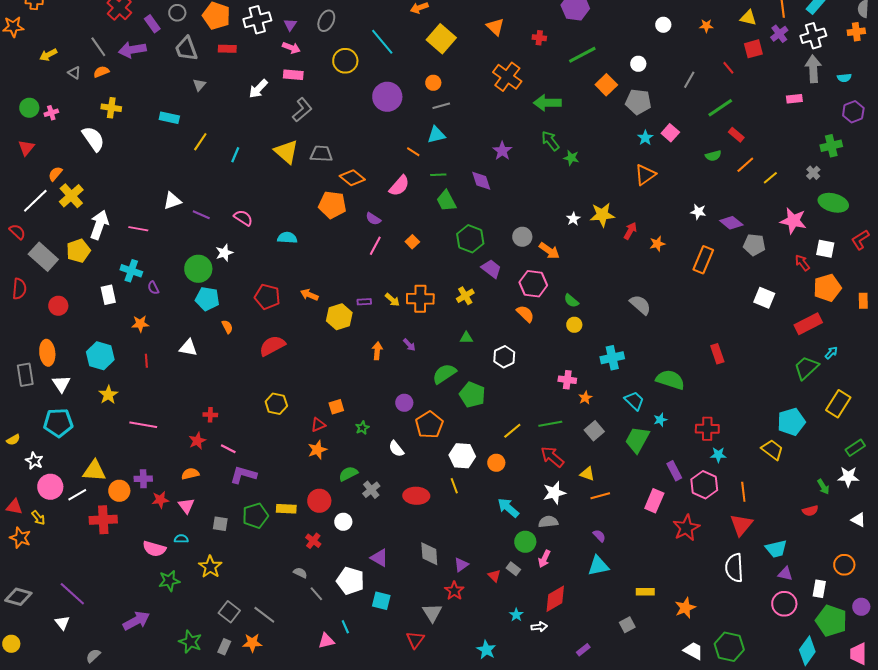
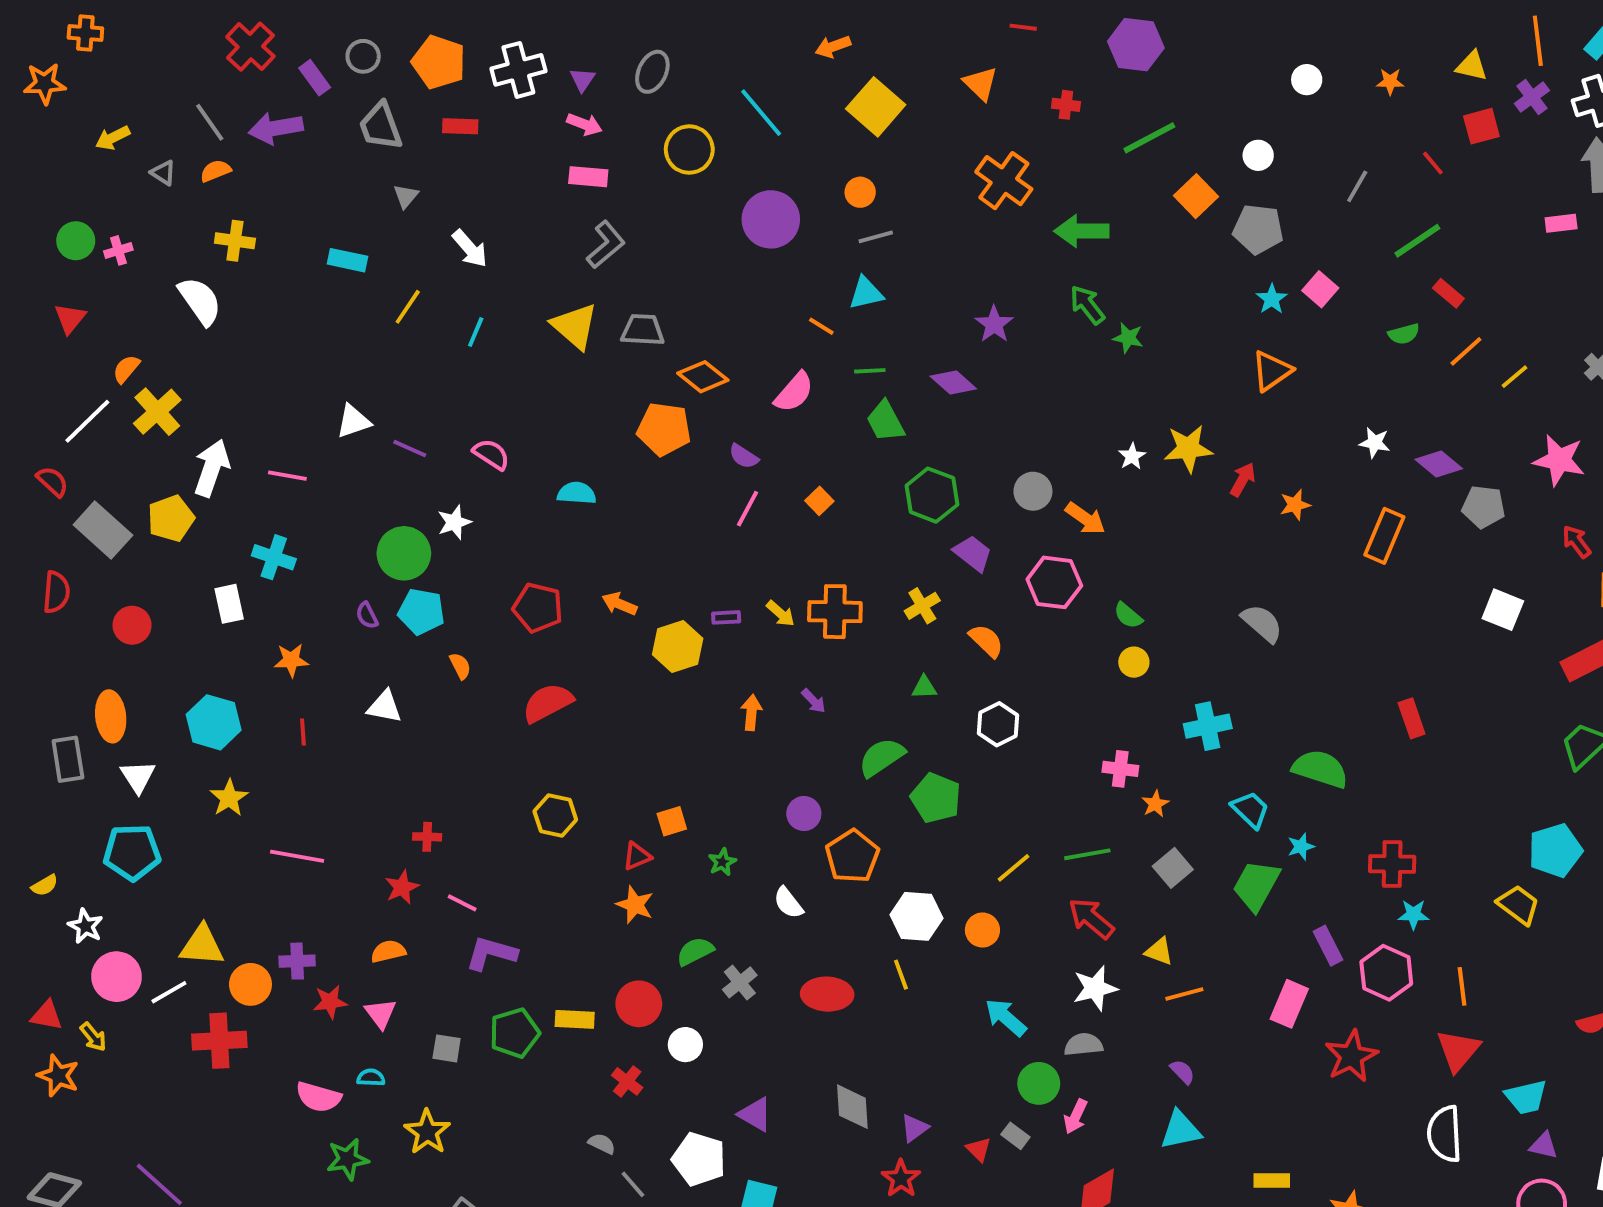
white arrow: (258, 89) -> (470, 249), moved, turned -85
purple diamond: (481, 181) -> (953, 382), turned -30
purple semicircle: (153, 288) -> (367, 615), moved
orange semicircle: (525, 314) -> (986, 641), moved
orange star: (317, 450) -> (635, 905), turned -30

